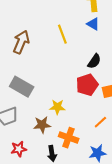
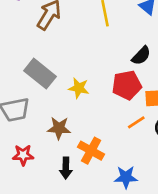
yellow star: (57, 107) -> (79, 88), moved
orange line: (100, 122) -> (136, 122), moved

